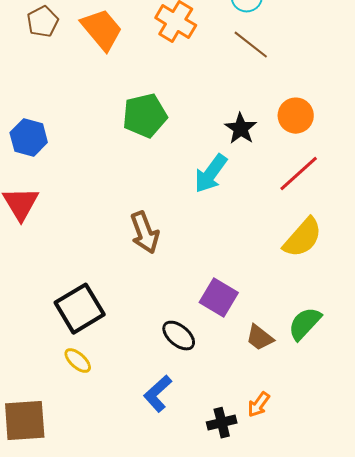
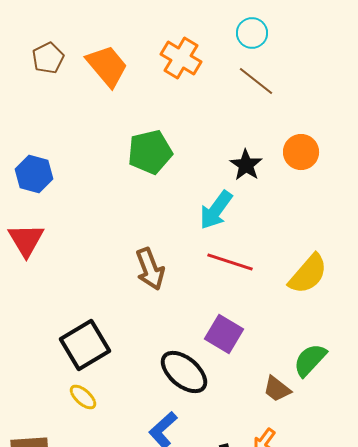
red line: (299, 174) -> (230, 262), moved, turned 60
black ellipse: (179, 336) -> (184, 372), size x1.4
brown trapezoid: (260, 338) -> (277, 389), moved

